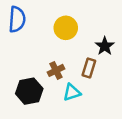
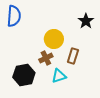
yellow circle: (66, 28) -> (54, 39), moved
black star: (105, 46) -> (86, 21), moved

